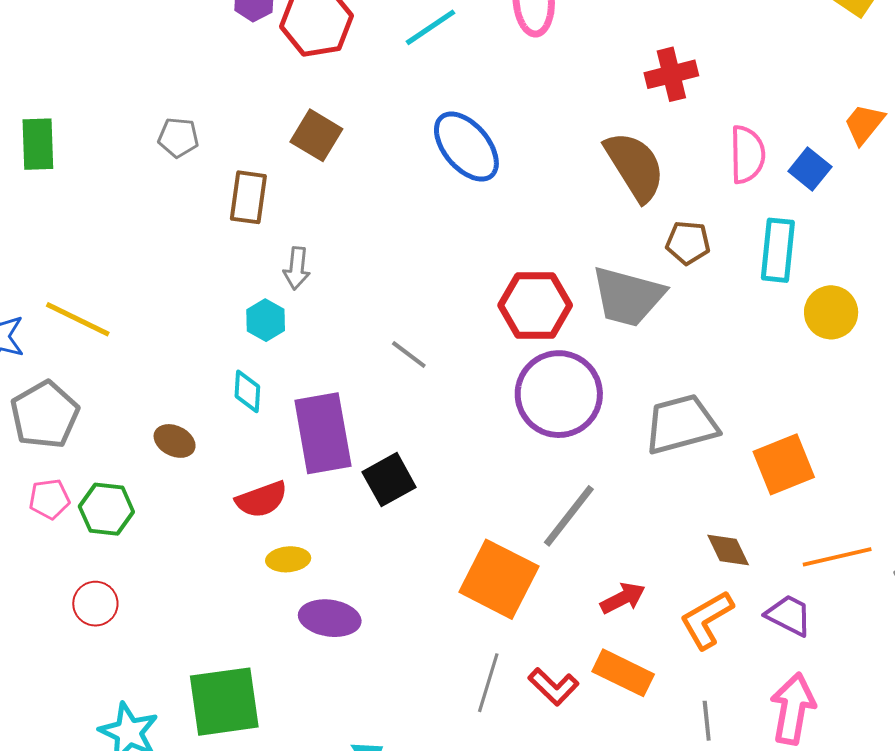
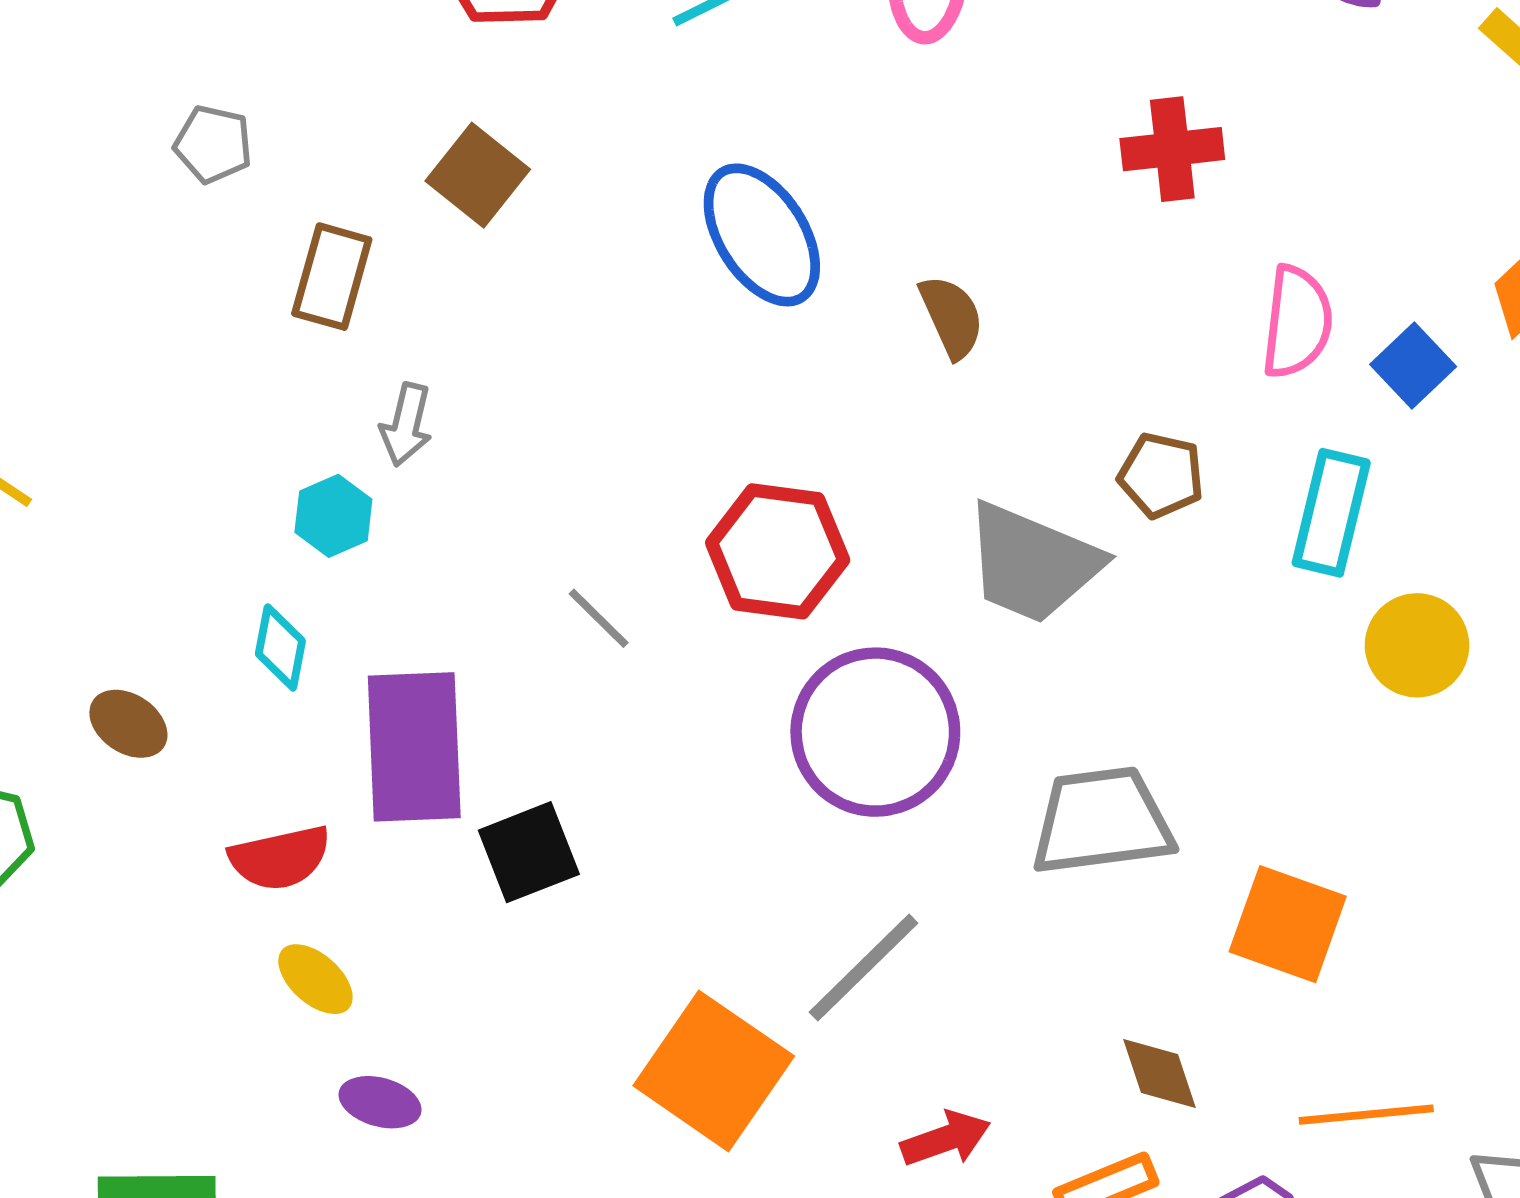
brown semicircle: (635, 166) -> (952, 317), moved, size x0.6
red hexagon: (535, 305) -> (778, 551), moved
orange square: (784, 464) -> (1288, 924), turned 34
yellow ellipse: (288, 559) -> (315, 979), turned 39
purple ellipse: (330, 618) -> (380, 1102), size x0.7

